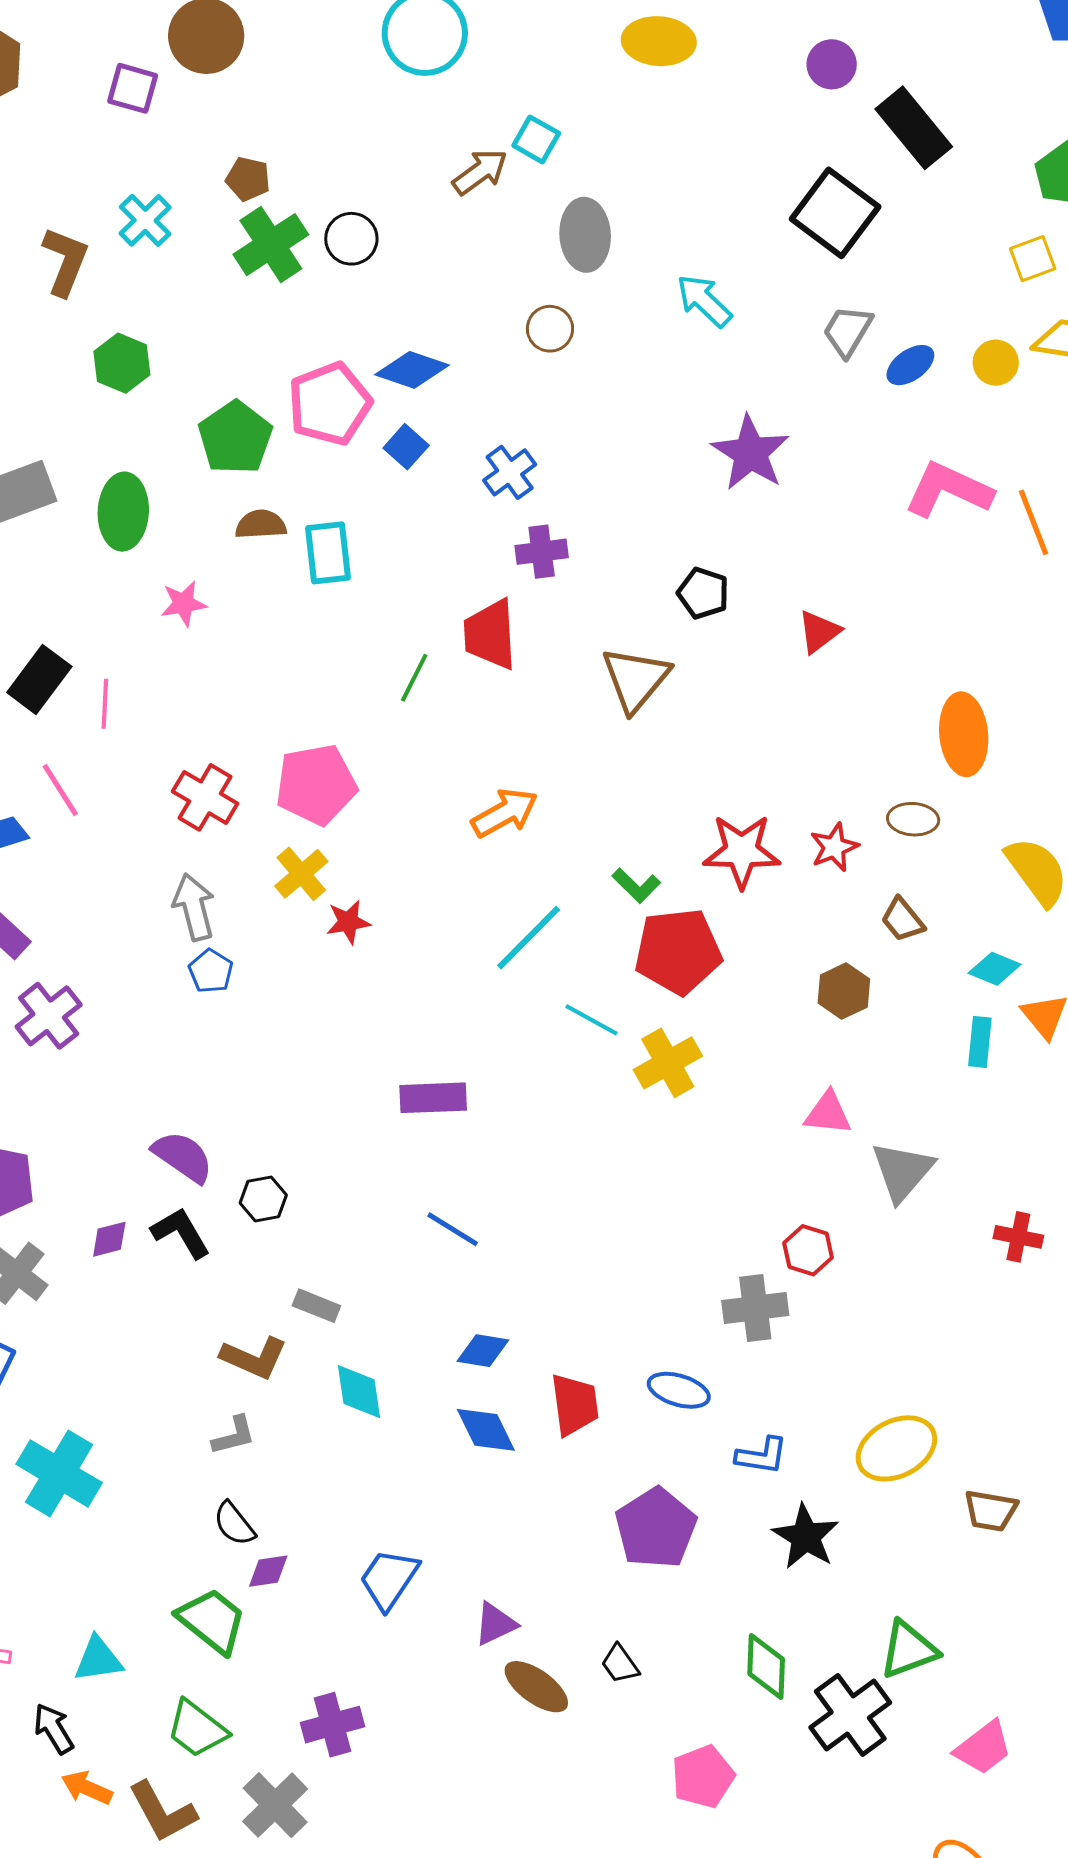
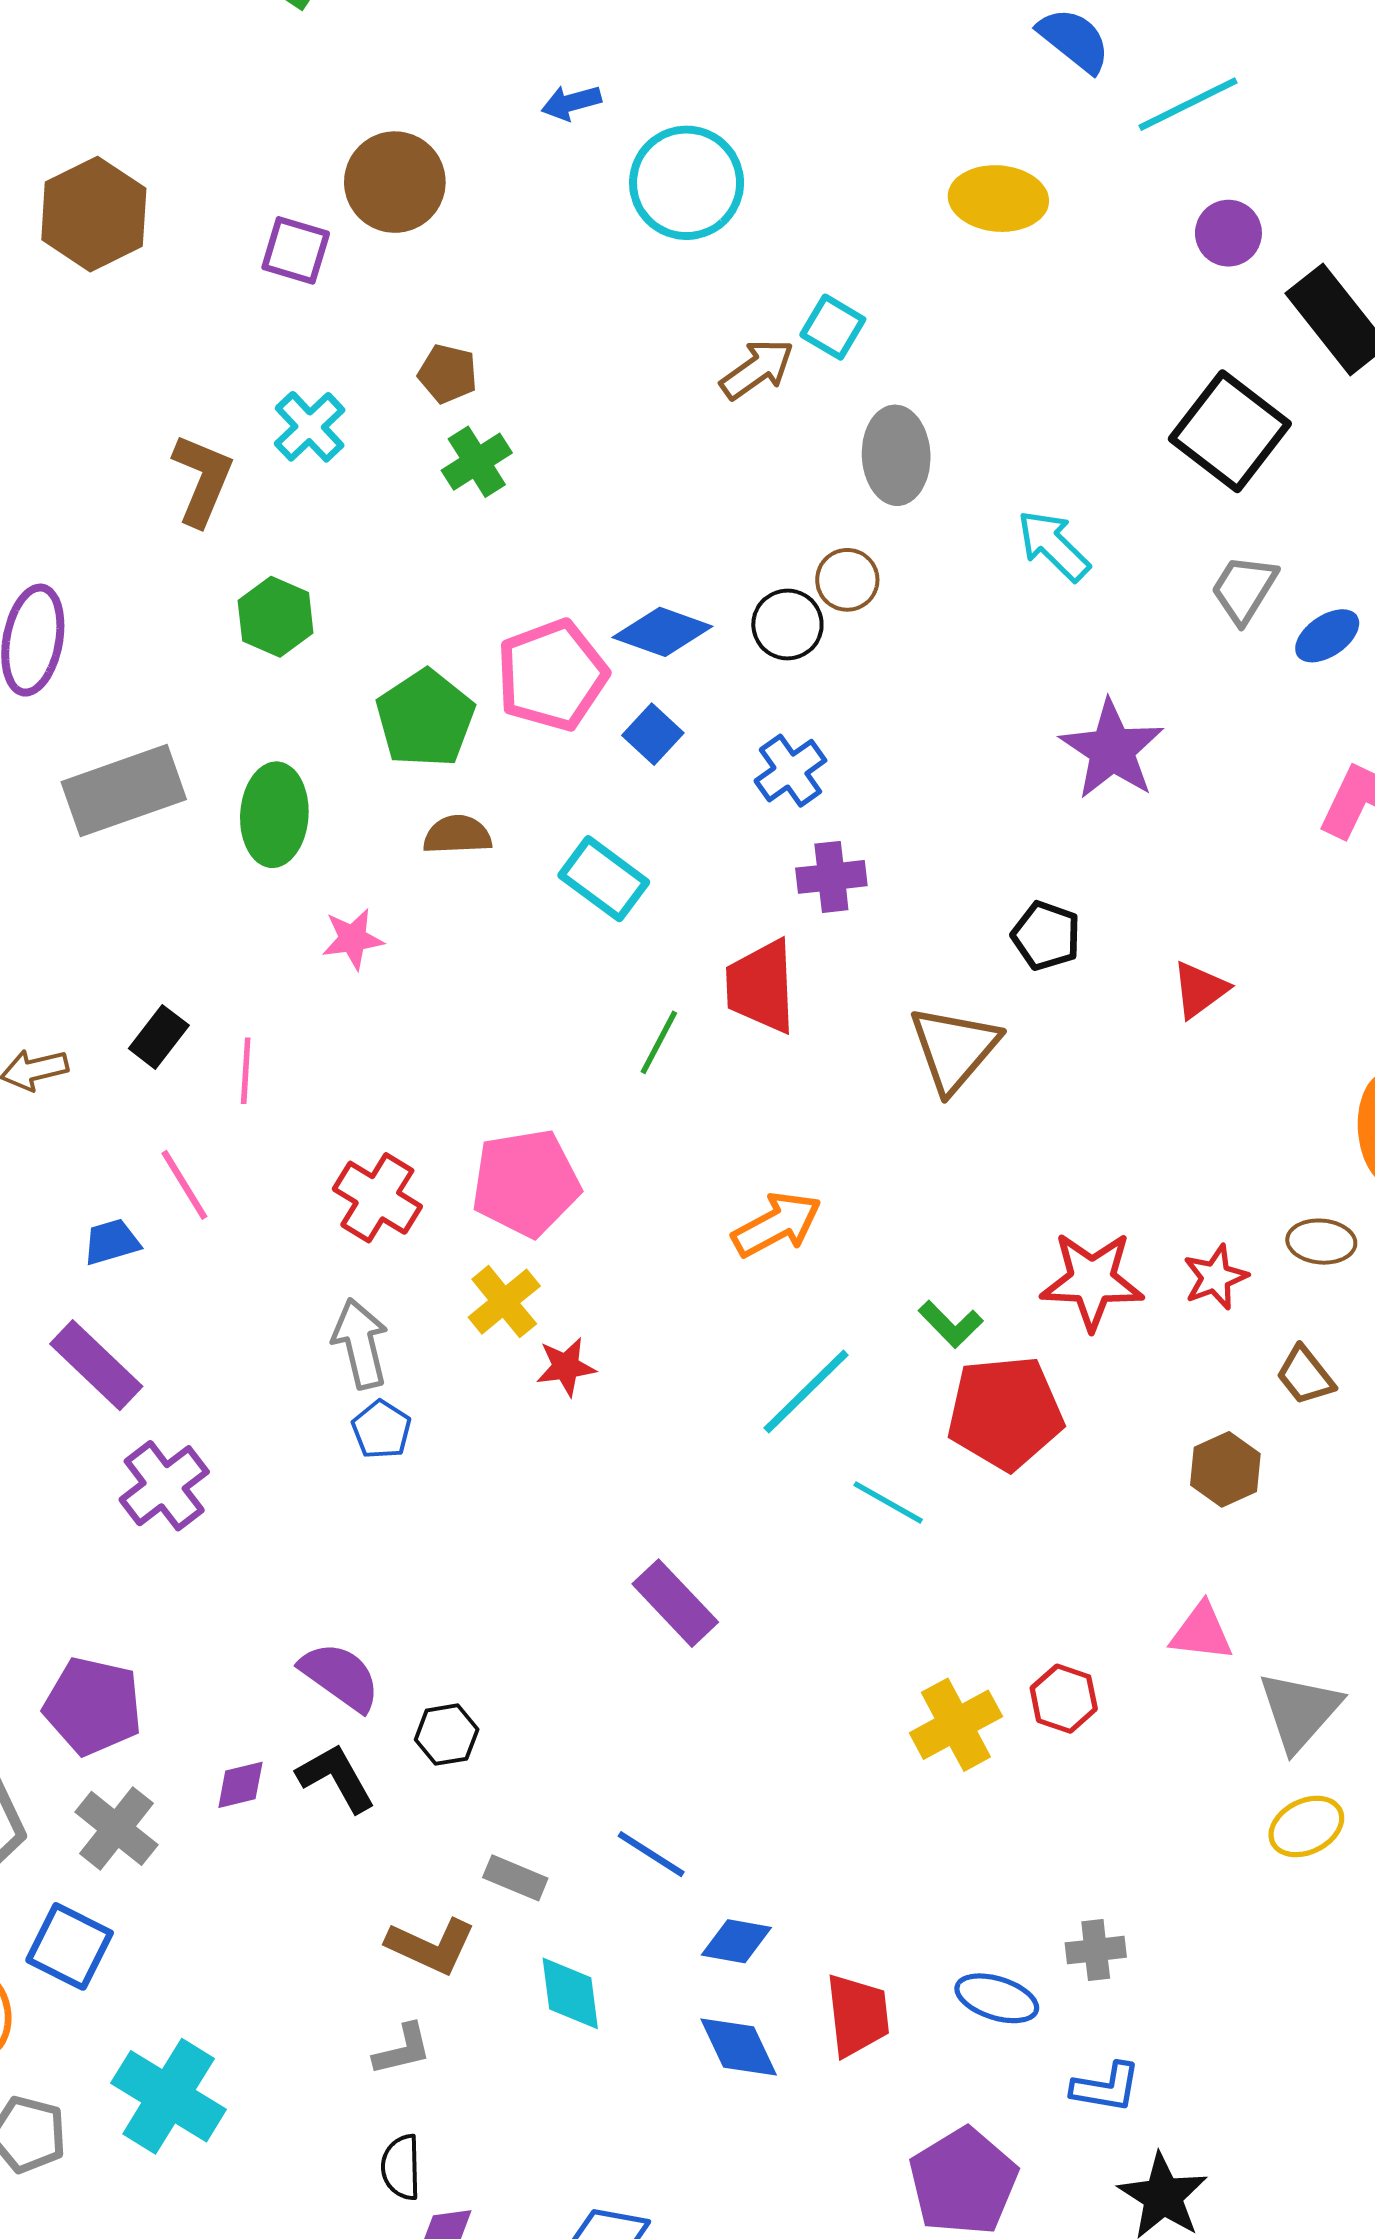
black circle: (351, 239) -> (787, 625), moved
green cross: (271, 245) -> (477, 462), size x0.7
cyan rectangle: (328, 553) -> (604, 879), moved, turned -48
black rectangle: (39, 680) -> (159, 1037), size x0.7
yellow cross: (668, 1063) -> (956, 1725), moved
purple rectangle: (433, 1098) -> (675, 1603), turned 48
blue line: (453, 1229) -> (651, 1854), moved
red hexagon: (808, 1250) -> (1064, 1699), moved
gray cross: (755, 1308) -> (1096, 1950), moved, size x0.7
yellow ellipse: (896, 1448) -> (1306, 1826), moved, size x0.7
black semicircle: (234, 1524) -> (401, 2167), turned 36

